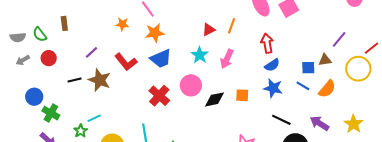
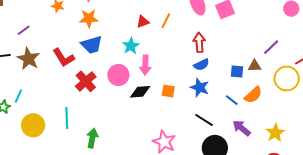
pink arrow: (227, 59) -> (145, 65), moved, turned -30
red L-shape: (126, 62) -> (64, 58), moved
blue line: (303, 86) -> (232, 100), moved
cyan line: (94, 118) -> (18, 96), turned -48

